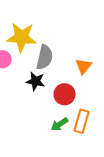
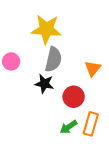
yellow star: (22, 37) -> (46, 29), moved

